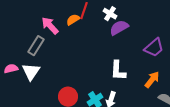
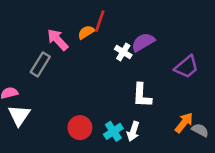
white cross: (110, 14) -> (123, 52), moved
white triangle: (31, 72) -> (19, 115), moved
orange arrow: (152, 80) -> (184, 123), moved

